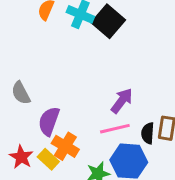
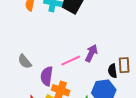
pink line: (115, 129) -> (71, 61), moved

